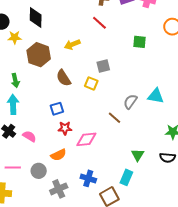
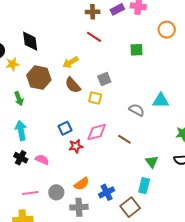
brown semicircle: (64, 78) -> (73, 85), moved
green arrow: (15, 80) -> (19, 99), moved
gray semicircle: (130, 102) -> (137, 110), turned 91
brown line: (115, 118) -> (124, 139), moved
pink diamond: (86, 139) -> (97, 132), moved
orange semicircle: (58, 155) -> (82, 184), moved
blue cross: (88, 178) -> (107, 192), turned -35
gray cross: (59, 189) -> (79, 207), turned 30

